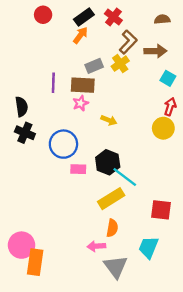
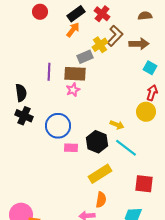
yellow cross: (120, 64) -> (100, 45), moved
yellow arrow: (109, 120) -> (117, 125), moved
cyan line: (125, 177) -> (126, 148), moved

